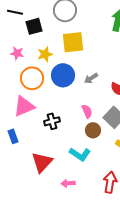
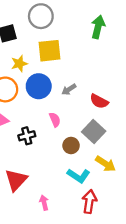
pink semicircle: (87, 111) -> (55, 120), moved
cyan L-shape: (80, 154) -> (79, 176), moved
pink arrow: (68, 183) -> (44, 203), turned 80

